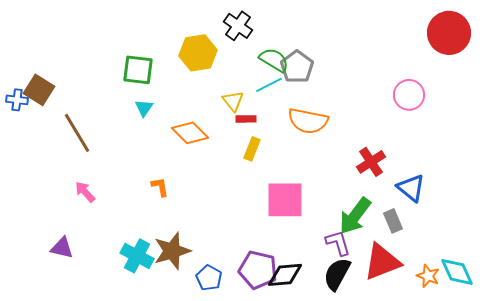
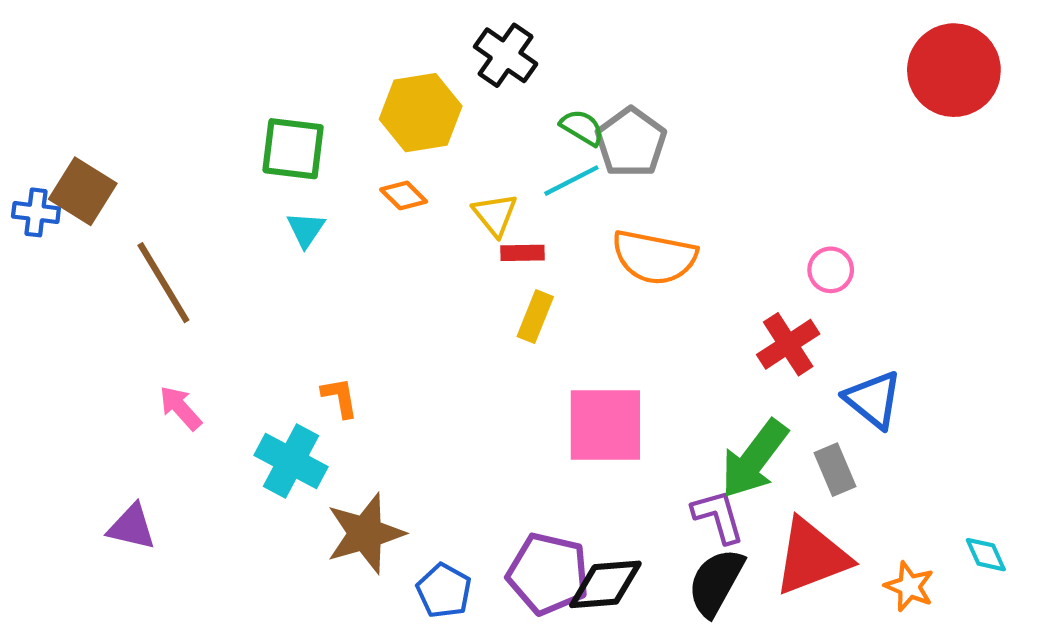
green semicircle: (274, 60) -> (582, 127), size x0.7
pink circle: (409, 95) -> (831, 270), moved, size x0.7
orange diamond: (190, 133) -> (404, 195), moved, size x0.6
cyan cross: (137, 256) -> (291, 461), moved
cyan diamond: (457, 272) -> (986, 555), moved, size x0.6

